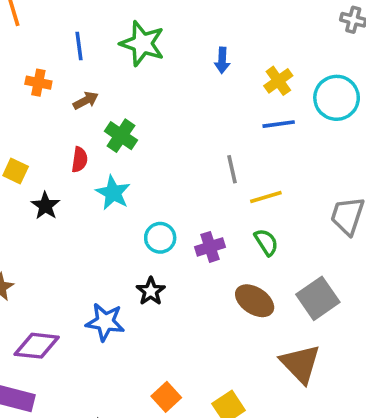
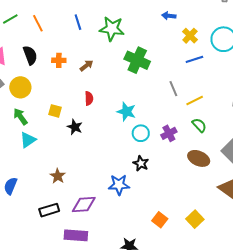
blue line: (79, 46) -> (78, 22), moved
blue arrow: (222, 60) -> (169, 16), moved, turned 104
green cross: (121, 136) -> (137, 60), moved, size x1.4
cyan star: (113, 193) -> (126, 112), moved

